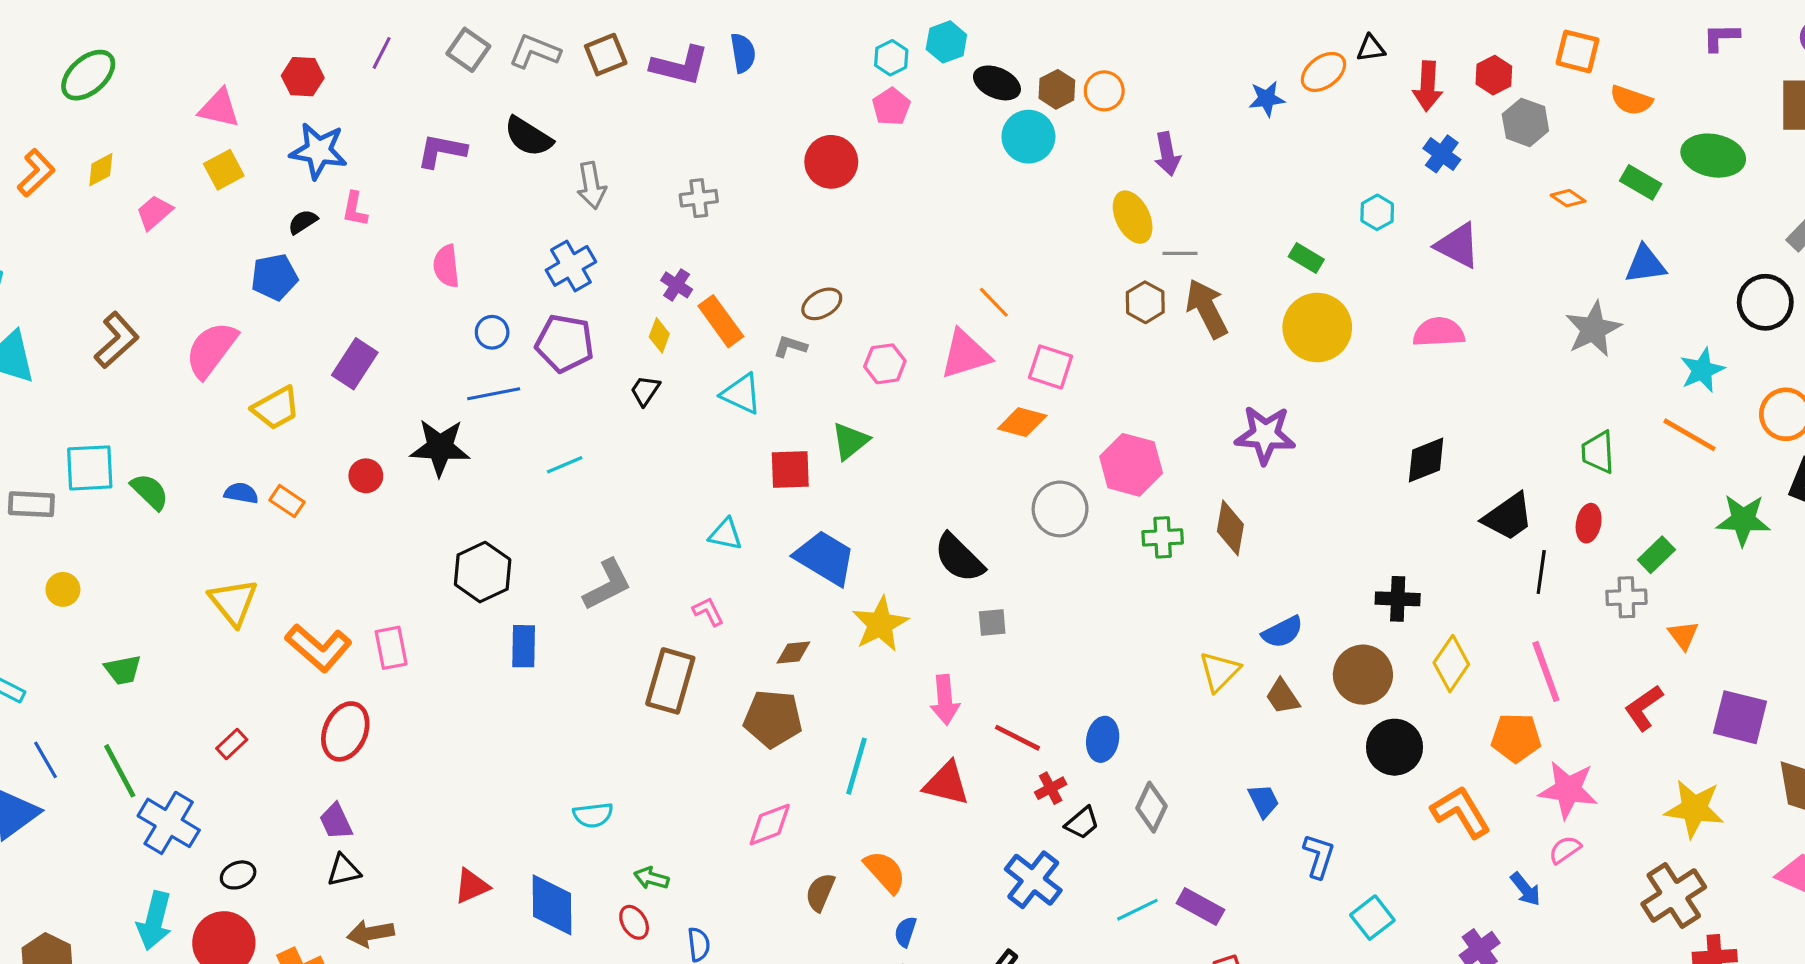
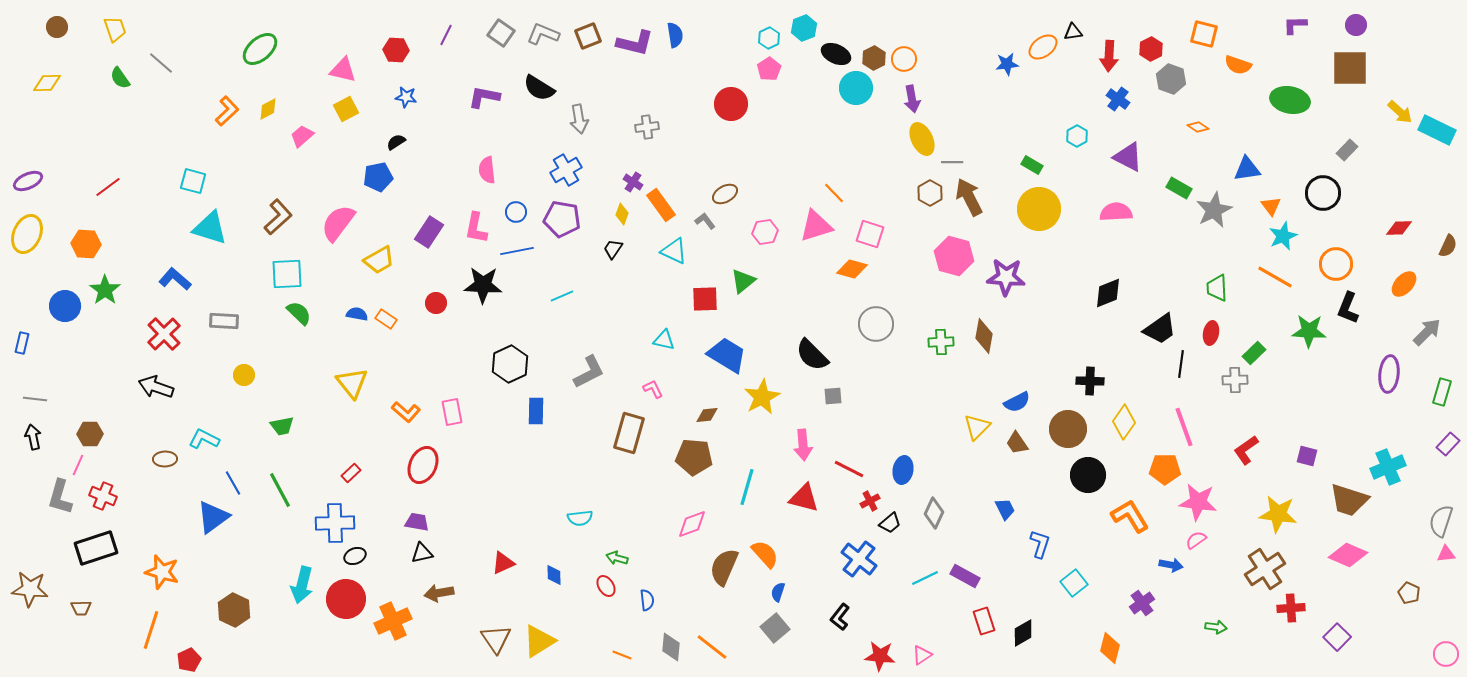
blue star: (319, 151) -> (406, 97), size x0.6
purple arrow: (1167, 154) -> (912, 99), moved
green rectangle: (1641, 182) -> (1179, 188), moved
pink L-shape: (355, 209) -> (476, 228), moved, size x1.4
gray L-shape: (790, 346) -> (705, 221), turned 35
pink hexagon: (1131, 465) -> (954, 256), moved
cyan square: (90, 468) -> (287, 274), moved
orange triangle: (1683, 635) -> (1271, 206), moved
orange L-shape: (319, 648) -> (406, 412), size x0.7
purple square: (1740, 717) -> (1307, 456), size x0.6
purple trapezoid: (336, 821) -> (417, 522), turned 125
blue cross: (169, 823) -> (335, 523), moved, turned -33
blue arrow: (1525, 889) -> (1171, 565), turned -40
brown semicircle: (820, 892) -> (724, 567), size x1.5
blue diamond: (552, 905) -> (554, 575), size x0.5

